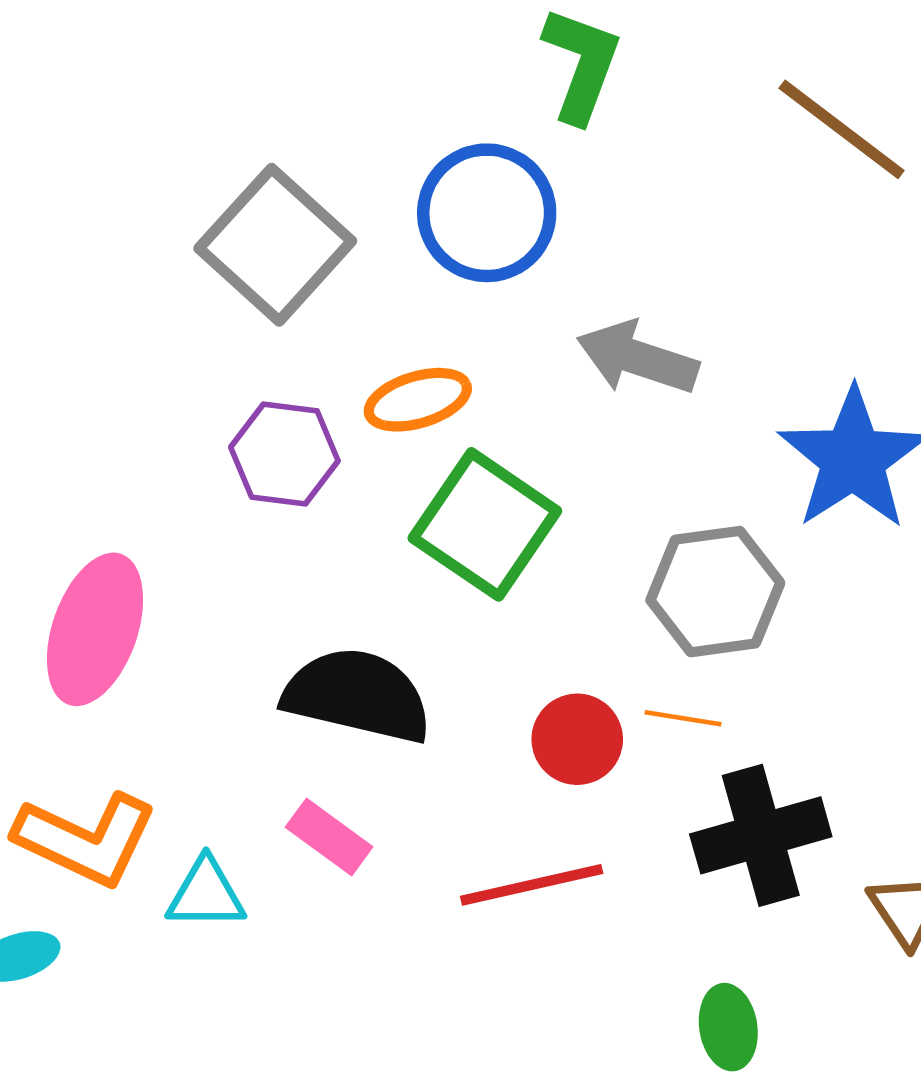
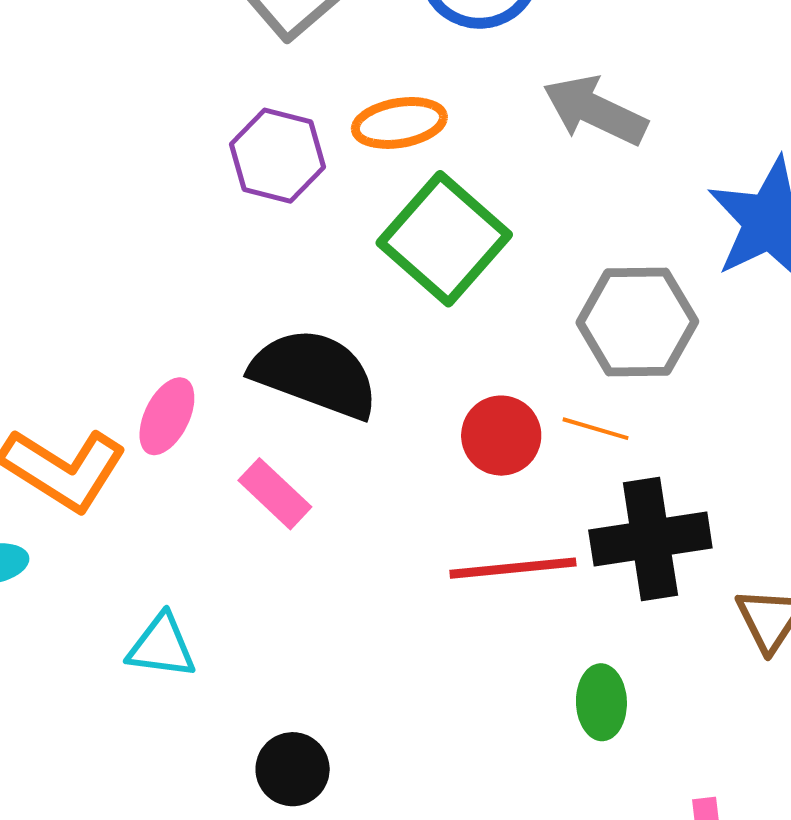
pink ellipse: (95, 629) -> (167, 416), moved, size x0.6
red line: (532, 885) -> (513, 568), moved
cyan triangle: (206, 894) -> (162, 646), moved

